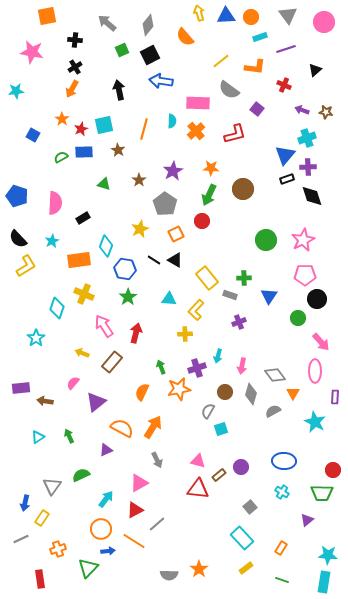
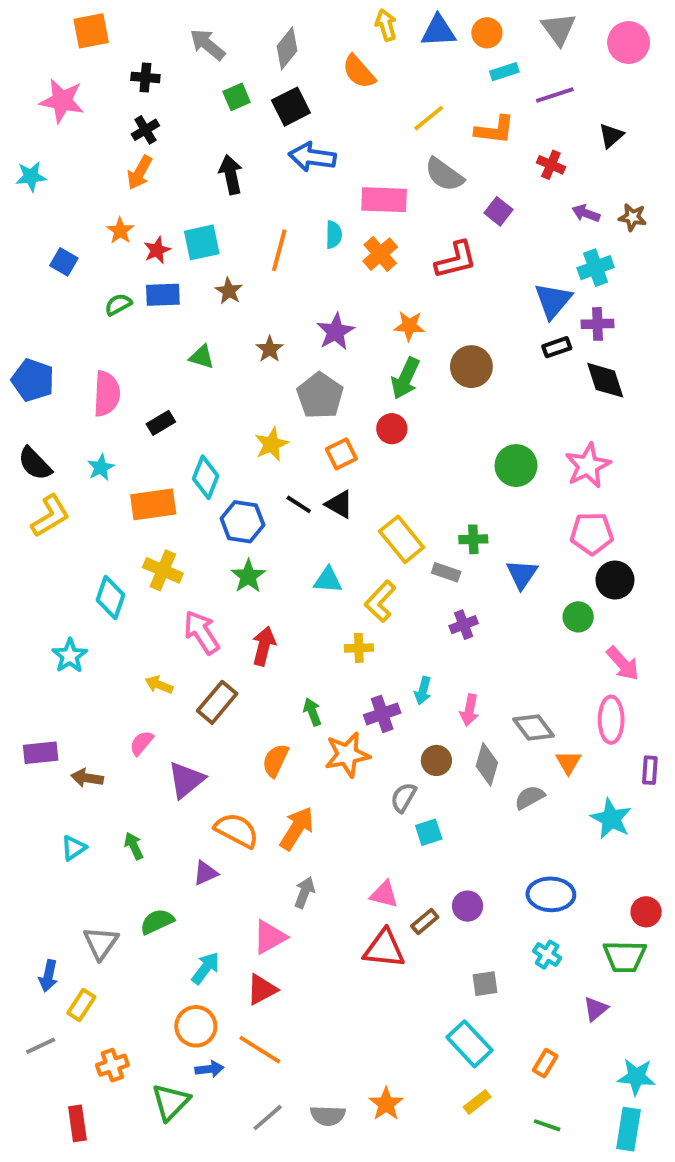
gray arrow: (157, 460) -> (305, 892), turned -133
gray square: (250, 507) -> (485, 984), turned 32
gray line: (157, 524) -> (268, 1118), moved

